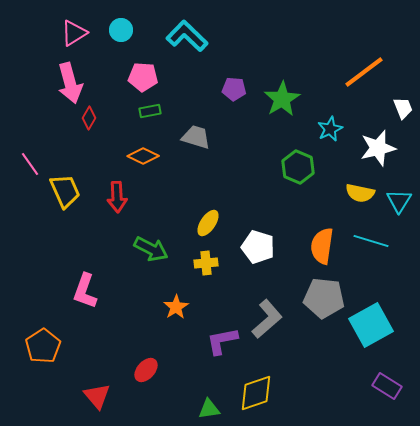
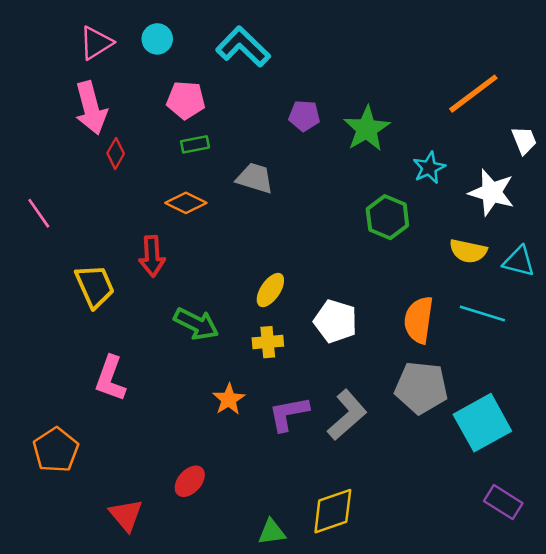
white star: (378, 148) -> (492, 192), turned 30
yellow trapezoid: (65, 191) -> (95, 286), moved
cyan triangle: (399, 201) -> (519, 261), turned -48
purple L-shape: (222, 341) -> (289, 414), moved

